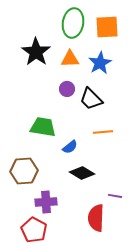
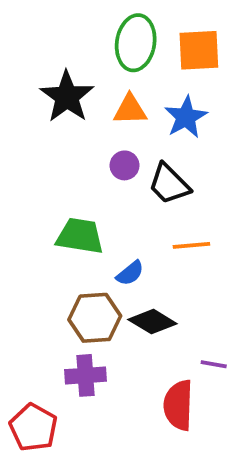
brown hexagon: (24, 171) -> (95, 318), moved
red pentagon: (34, 230) -> (33, 427), moved

